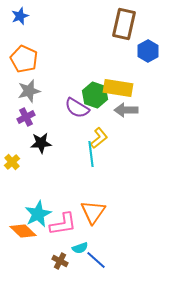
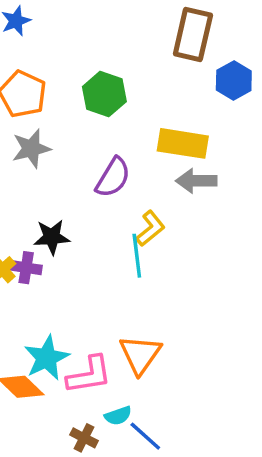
green hexagon: (95, 95) -> (104, 94), moved
purple semicircle: (77, 108) -> (113, 177), turned -90
purple cross: (26, 117) -> (26, 268), moved, turned 36

